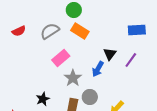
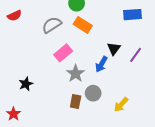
blue rectangle: (137, 30) -> (132, 15), moved
red semicircle: (19, 31) -> (14, 16), moved
black star: (43, 99) -> (26, 84), moved

